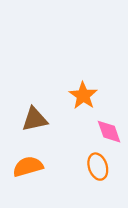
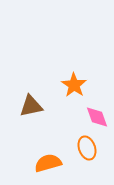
orange semicircle: (28, 167) -> (48, 163), moved

